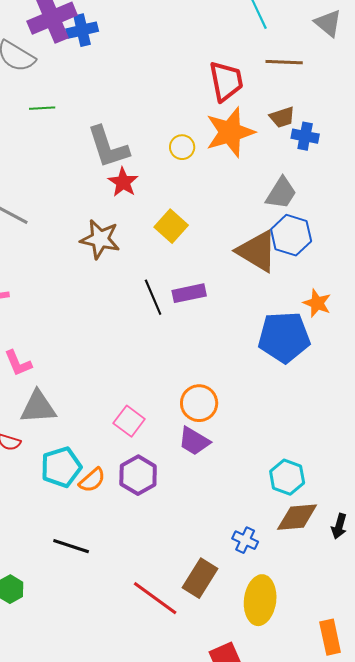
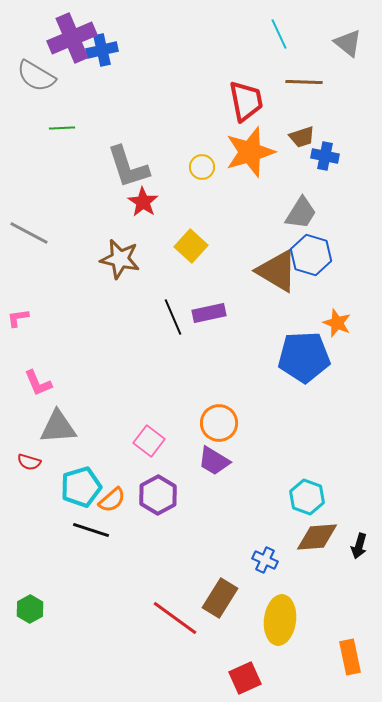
black line: (71, 546) -> (91, 530), moved

